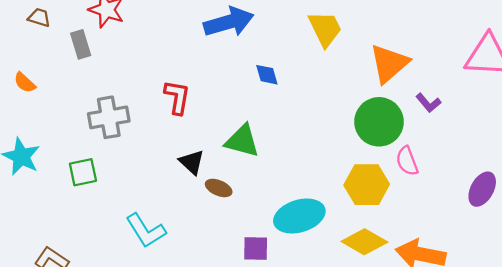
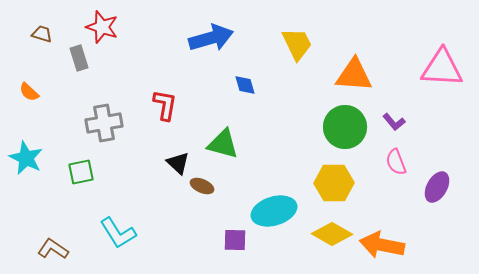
orange triangle: (389, 64) -> (354, 75), turned 45
purple L-shape: (428, 103) -> (394, 122), moved
pink semicircle: (407, 161) -> (396, 162), moved
cyan L-shape: (146, 231) -> (118, 233), moved

